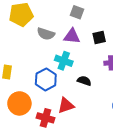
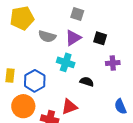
purple triangle: (72, 36) -> (73, 38), turned -36
black square: (99, 38) -> (100, 38), turned 32
blue hexagon: (46, 79) -> (35, 81), moved

